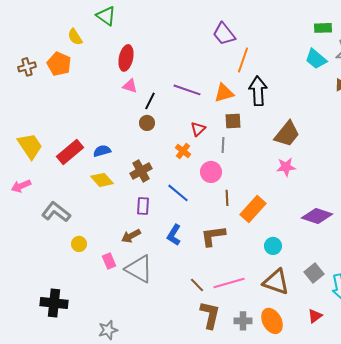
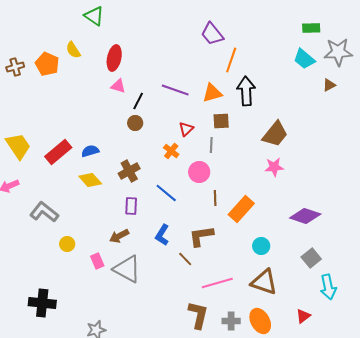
yellow semicircle: (75, 37) -> (73, 50), moved
gray square: (314, 273) -> (311, 258), moved
brown line: (197, 285) -> (185, 259), moved

